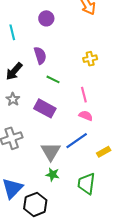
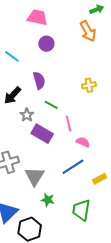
cyan line: (12, 32) -> (12, 56), turned -42
pink line: (84, 95) -> (69, 124), moved
gray star: (13, 99) -> (27, 115), moved
gray triangle: (51, 151) -> (35, 176), moved

